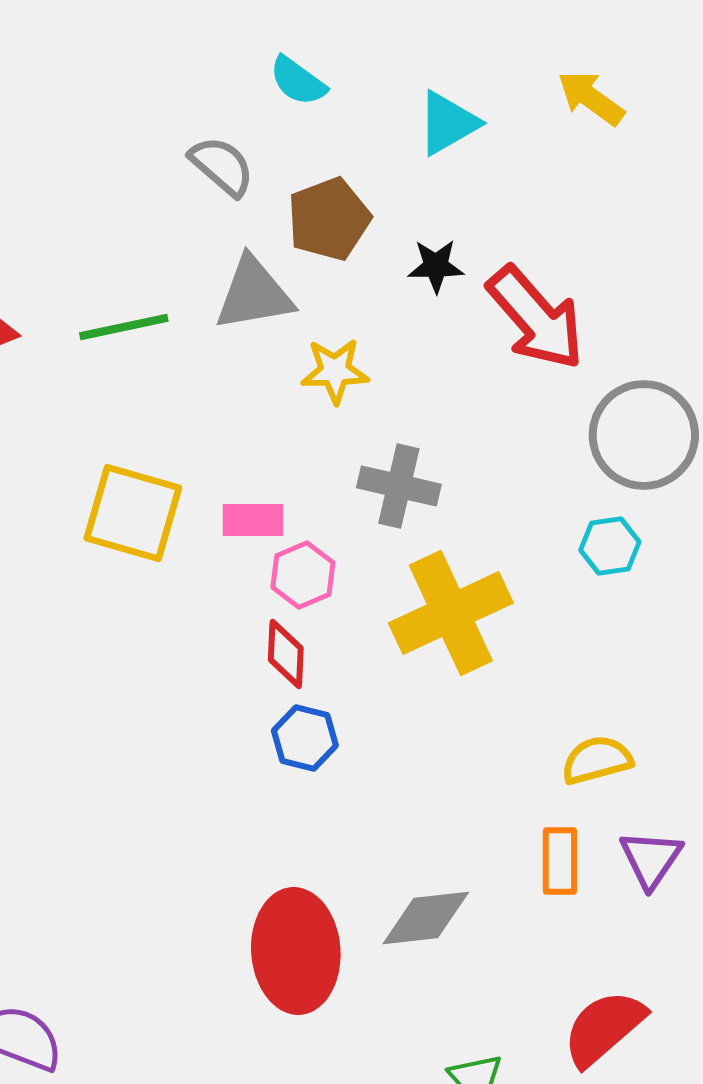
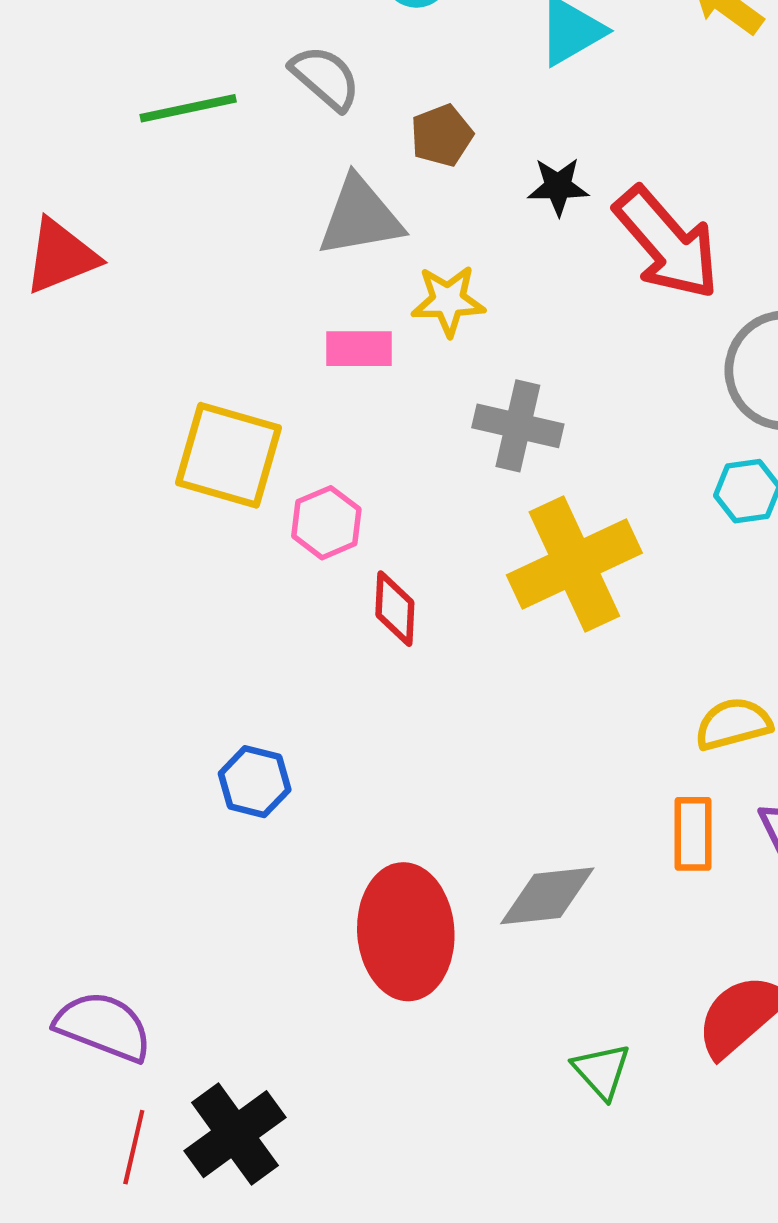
brown pentagon: (329, 219) -> (442, 135), size x0.7
green line: (124, 327) -> (188, 108), moved
pink rectangle: (253, 520) -> (359, 349), moved
pink hexagon: (303, 575) -> (326, 523), moved
blue hexagon: (305, 738) -> (255, 782), moved

